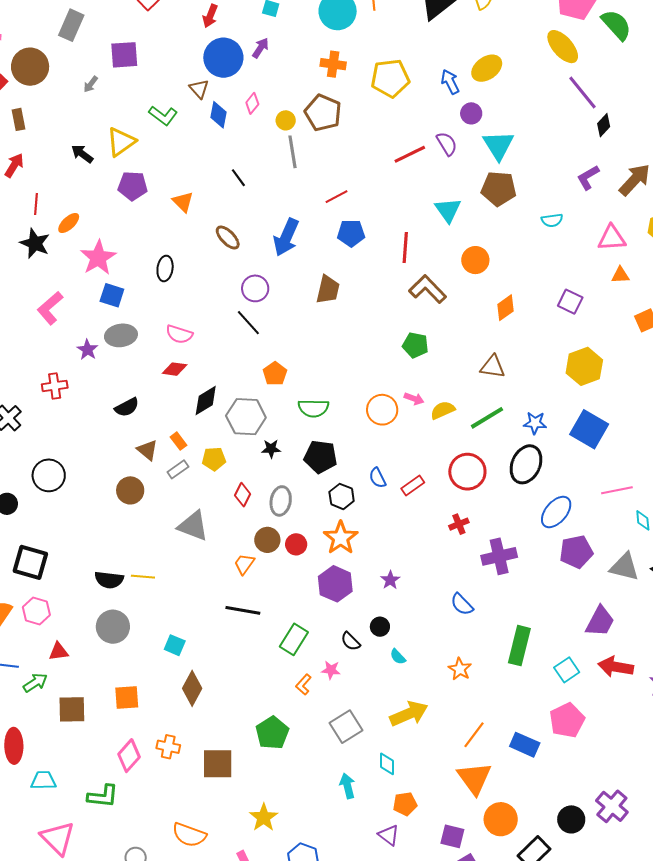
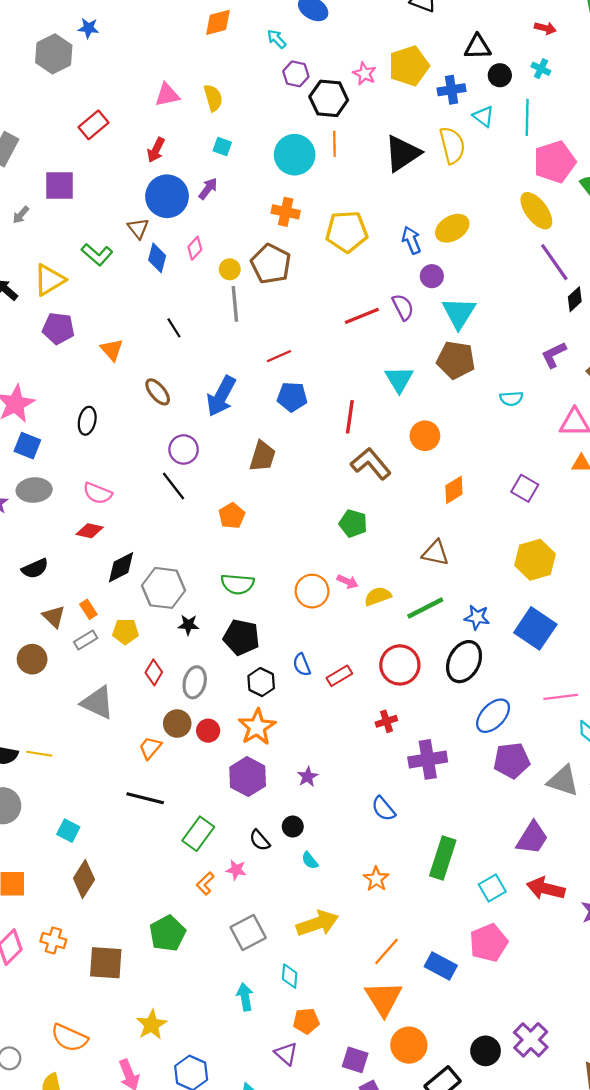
orange pentagon: (275, 374) -> (232, 516), moved

